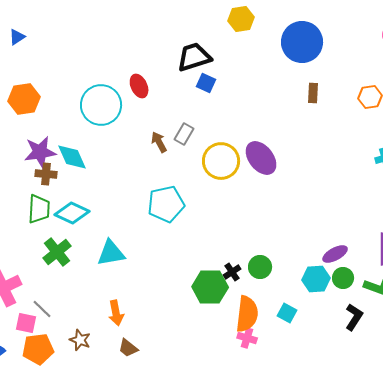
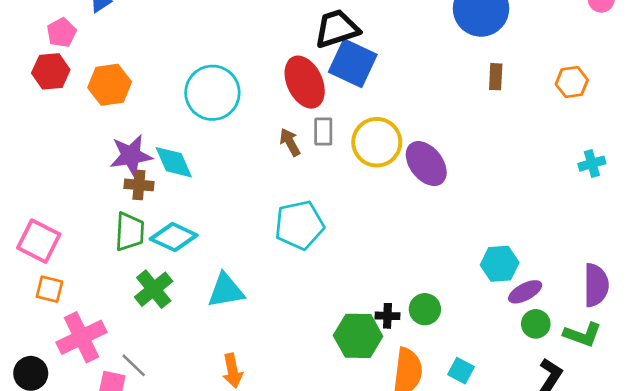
blue square: (206, 83) -> (353, 63), size x1.8
red ellipse: (139, 86) -> (305, 82), moved, size x1.6
gray rectangle: (184, 134) -> (323, 131), turned -30
yellow circle: (221, 161) -> (377, 142), moved
black cross: (232, 272) -> (387, 316), turned 36
cyan hexagon: (316, 279) -> (500, 264), moved

